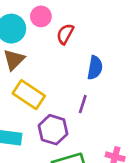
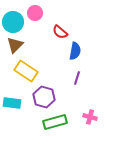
red semicircle: (65, 34) -> (60, 32), moved, turned -77
purple line: (83, 104) -> (77, 78), moved

